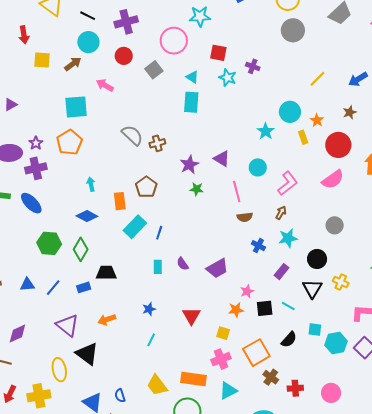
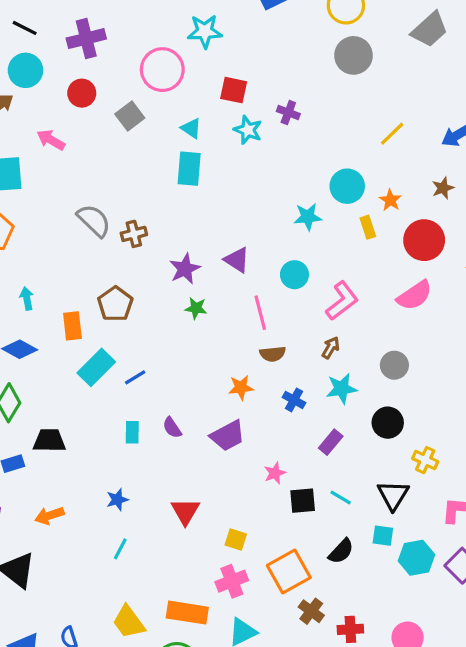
cyan star: (266, 131) -> (308, 217), turned 30
gray circle: (335, 225) -> (394, 365), moved
blue line: (159, 233) -> (135, 377), turned 40
black triangle: (312, 289) -> (393, 495), moved
orange star: (236, 310) -> (241, 387), moved

